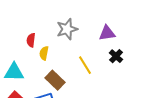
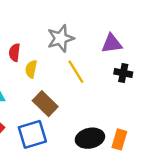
black cross: (116, 56) -> (123, 73), turned -32
yellow line: (85, 65) -> (76, 72), moved

